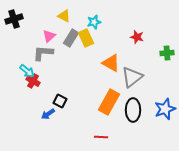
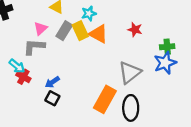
orange triangle: (111, 63) -> (98, 34), moved
blue star: (165, 109) -> (165, 63), moved
blue arrow: (48, 114) -> (52, 82), moved

